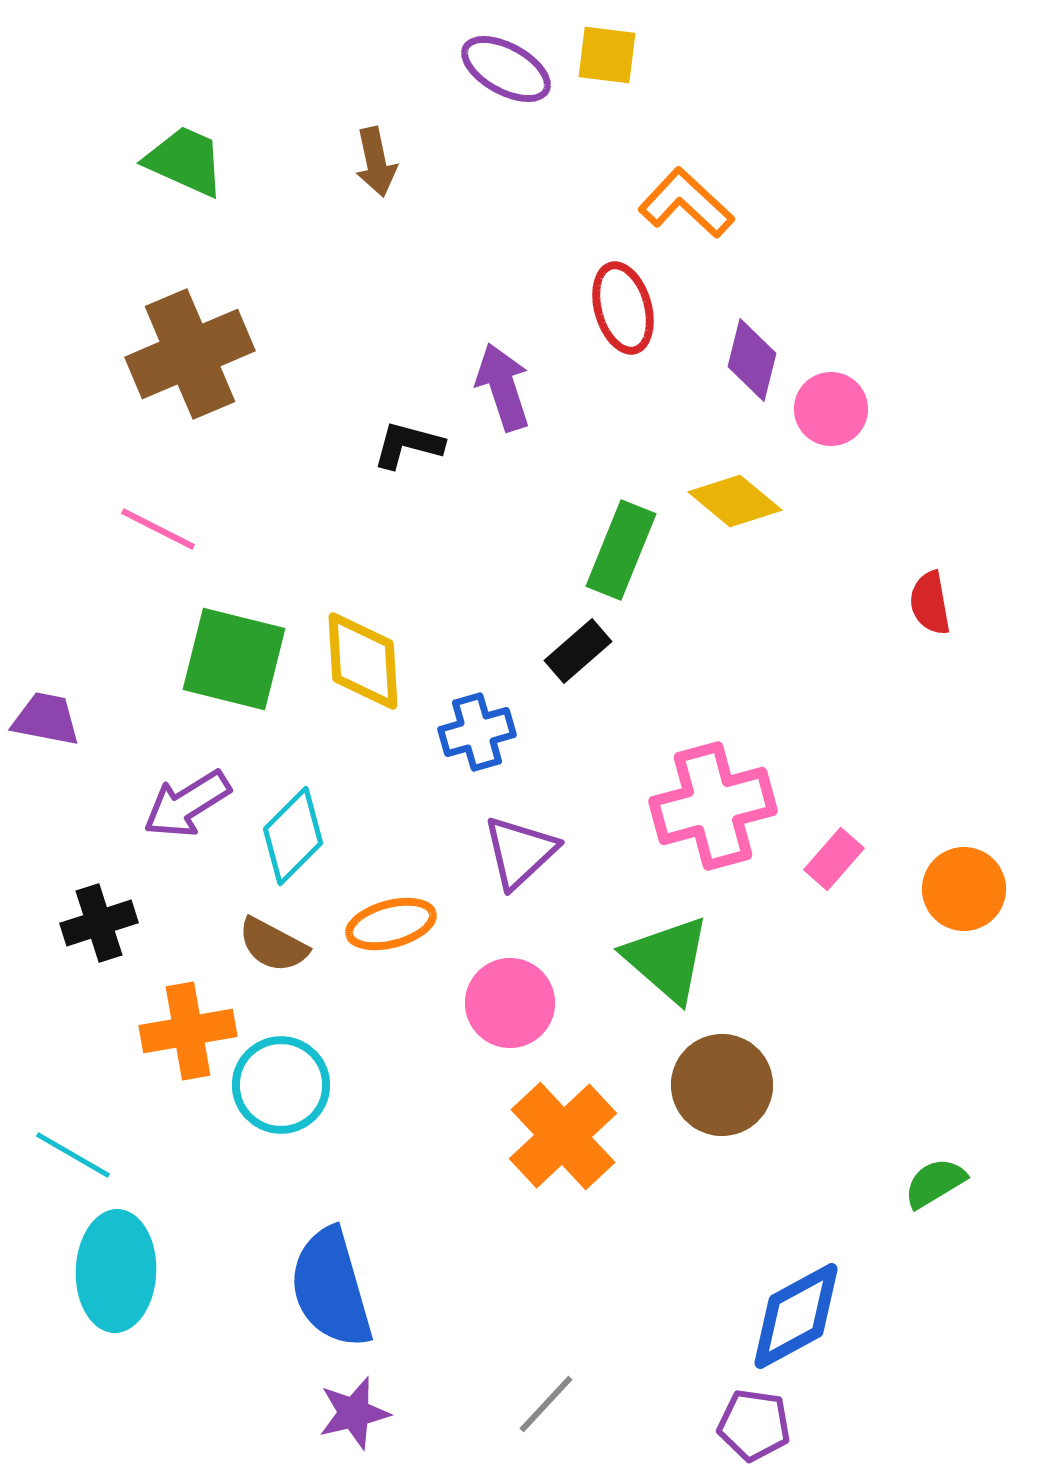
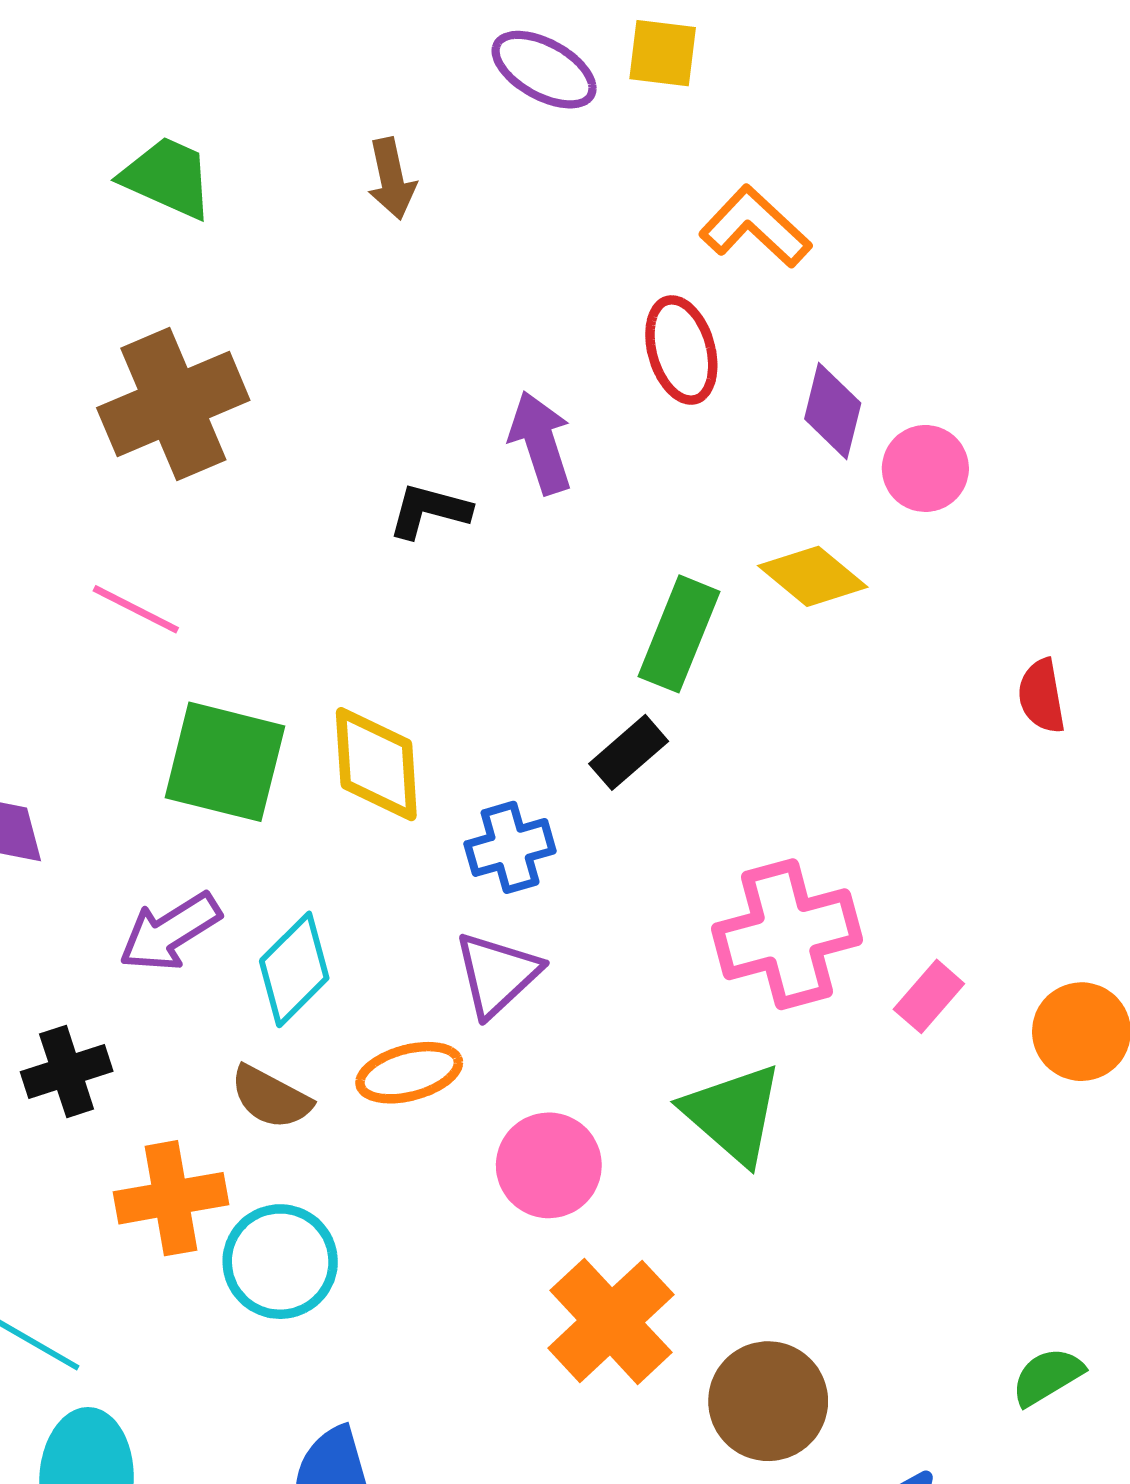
purple triangle: (520, 852) -> (497, 974), moved
brown circle: (722, 1085) -> (768, 1401), moved

